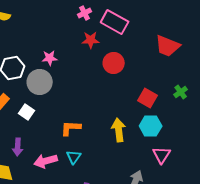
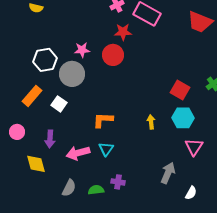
red trapezoid: (168, 46) -> (200, 22), moved
red circle: (114, 63) -> (113, 55), moved
yellow arrow: (119, 130) -> (151, 122), size x0.6

